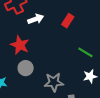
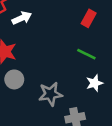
red rectangle: (68, 21) -> (89, 18), moved

